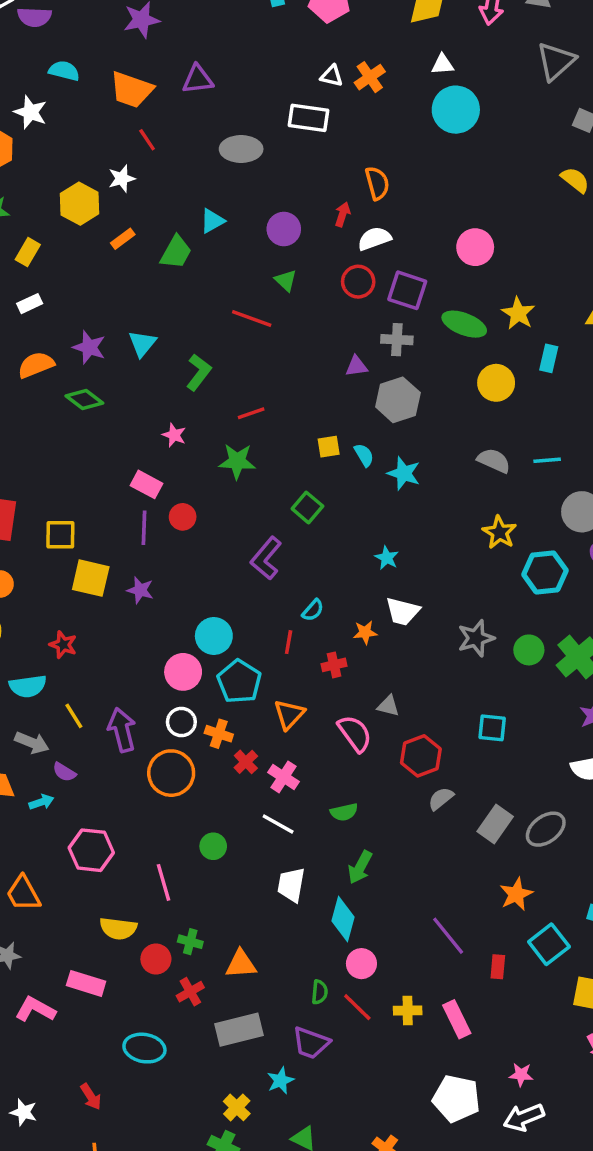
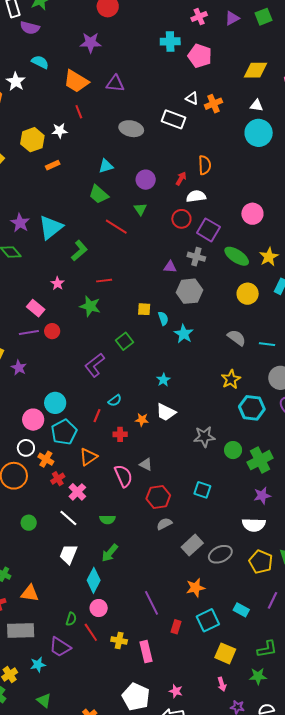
green trapezoid: (176, 252) -> (99, 194), moved, turned 90
cyan triangle: (142, 344) -> (51, 227), size x1.5
purple line: (144, 528) -> (29, 333), turned 66

